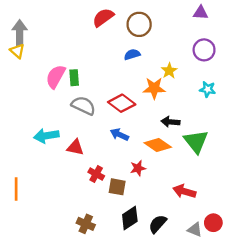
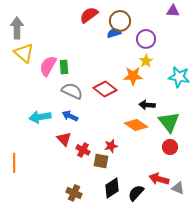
purple circle: (204, 50) -> (146, 39), moved
yellow triangle: (17, 51) -> (24, 53), moved, size x1.5
blue semicircle: (132, 55) -> (114, 33), moved
cyan star: (208, 89) -> (179, 77), size x1.5
blue arrow: (119, 135) -> (70, 116), moved
red triangle: (75, 147) -> (64, 139), moved, turned 35
red star: (138, 168) -> (111, 146), moved
red arrow: (184, 191) -> (159, 179), moved
red circle: (213, 223) -> (170, 147), moved
gray triangle: (195, 230) -> (178, 188), moved

